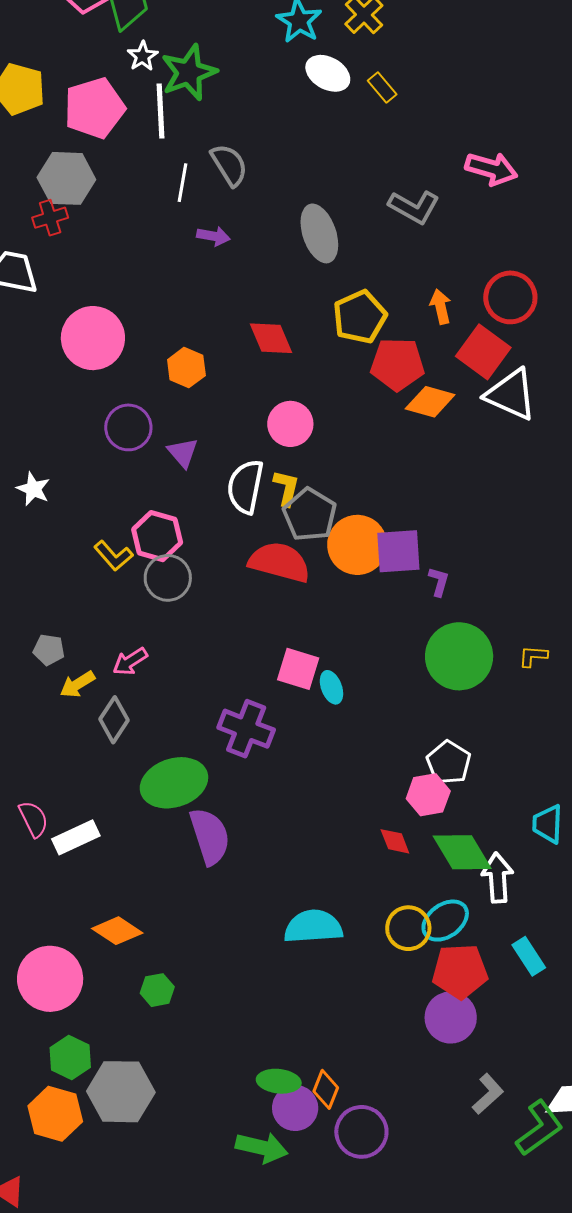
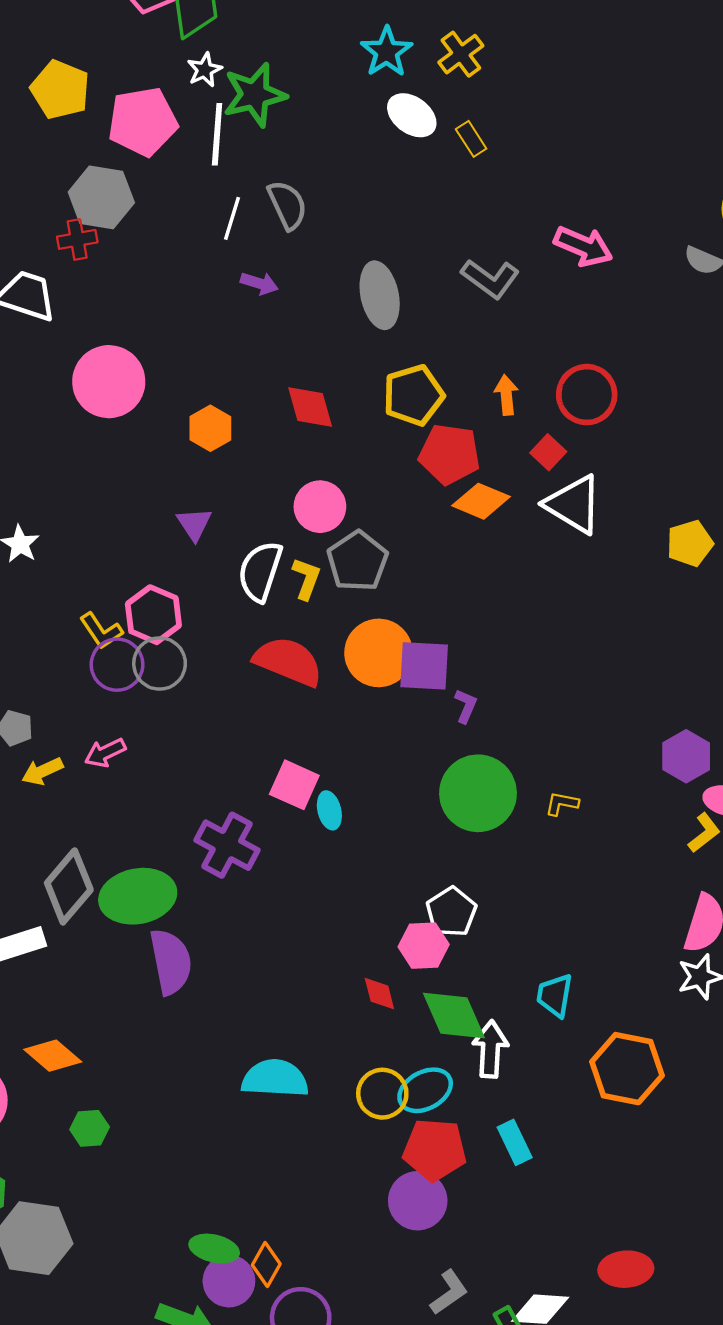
red square: (483, 352) -> (548, 452), size x0.6
purple circle: (128, 427) -> (117, 665), moved
gray pentagon: (310, 515) -> (358, 561), moved
gray diamond: (114, 720) -> (69, 886), moved, size x1.4

